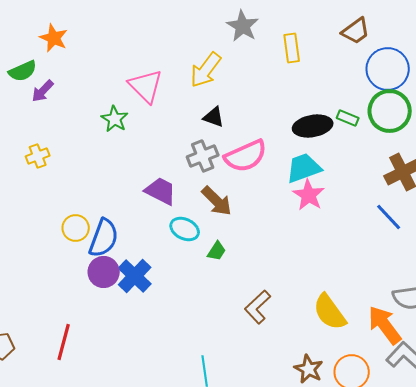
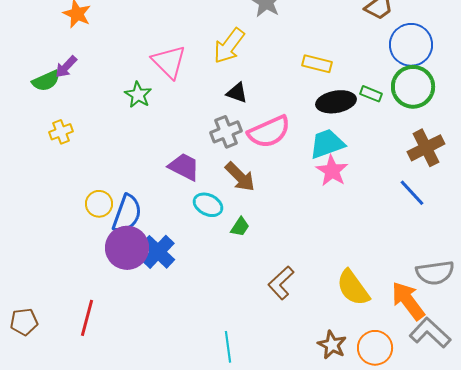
yellow rectangle: (292, 48) -> (317, 64), moved, turned -68
green semicircle: (23, 71) -> (46, 81), moved
purple circle: (104, 272) -> (127, 248), size x1.4

